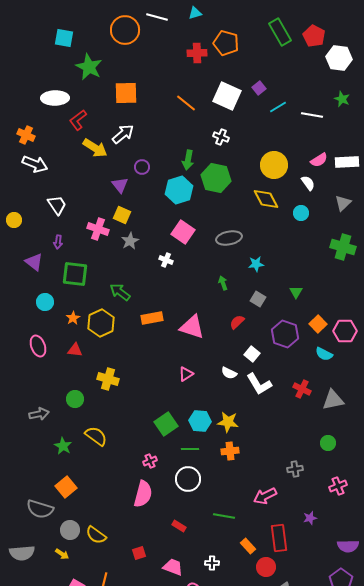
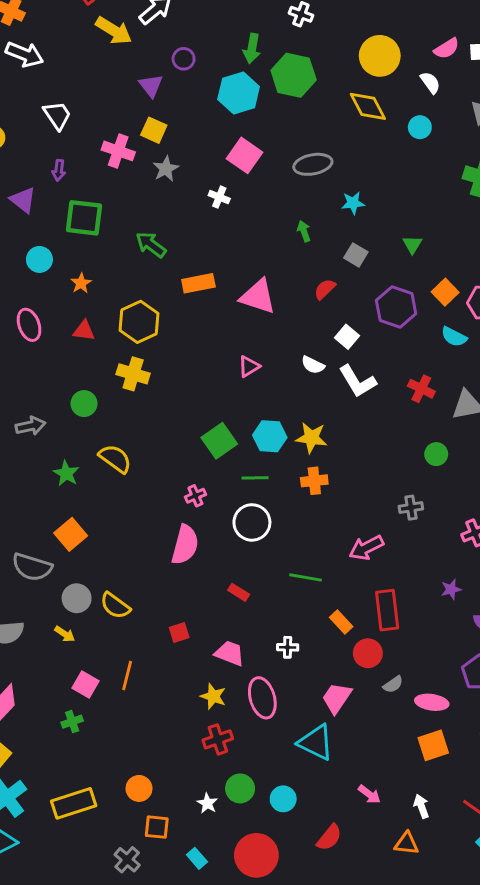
yellow hexagon: (101, 323) -> (139, 322), moved
green circle: (328, 443) -> (436, 454), moved
purple star: (310, 518) -> (451, 589), moved

